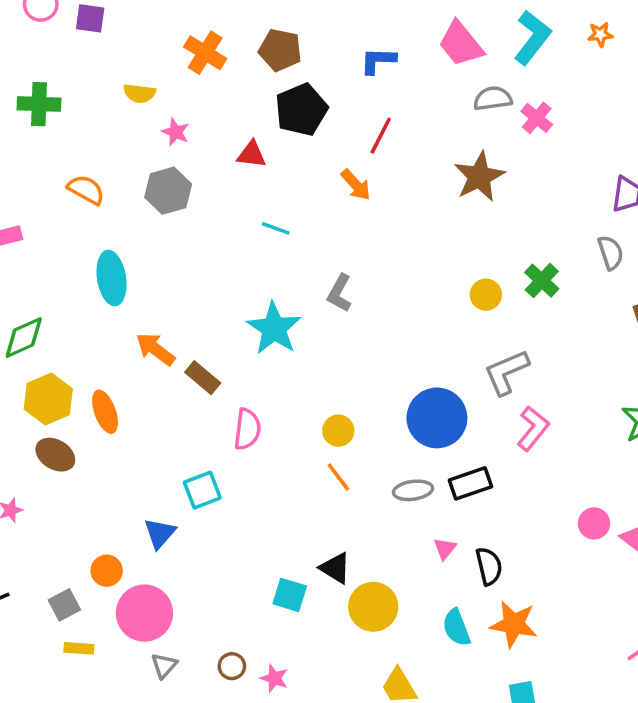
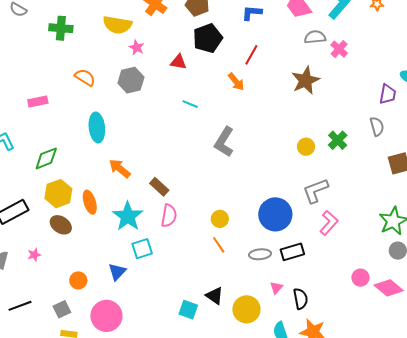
yellow semicircle: (139, 93) -> (117, 25), size x1.6
gray L-shape: (340, 293) -> (224, 142), size x1.4
cyan star: (274, 328) -> (128, 216), moved
brown rectangle: (203, 378) -> (159, 187), moved
orange circle: (107, 571) -> (78, 280), moved
yellow circle: (373, 607) -> (246, 309), moved

